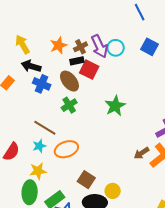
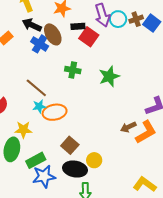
brown cross: (81, 47) -> (136, 19), moved
brown ellipse: (69, 81) -> (53, 34), moved
green cross: (69, 105) -> (73, 70), moved, turned 35
cyan star: (39, 146) -> (39, 106), moved

